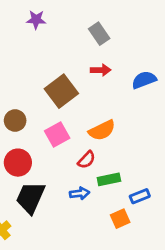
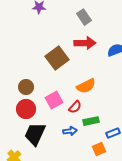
red arrow: (101, 70) -> (85, 43), size x1.5
brown circle: (15, 121) -> (26, 87), moved
pink square: (57, 135) -> (54, 100), moved

